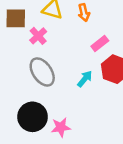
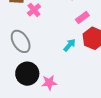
gray ellipse: (42, 72) -> (21, 41), moved

